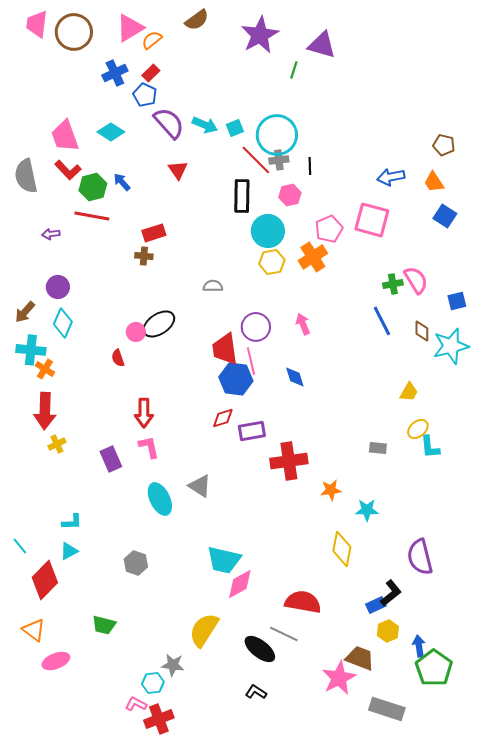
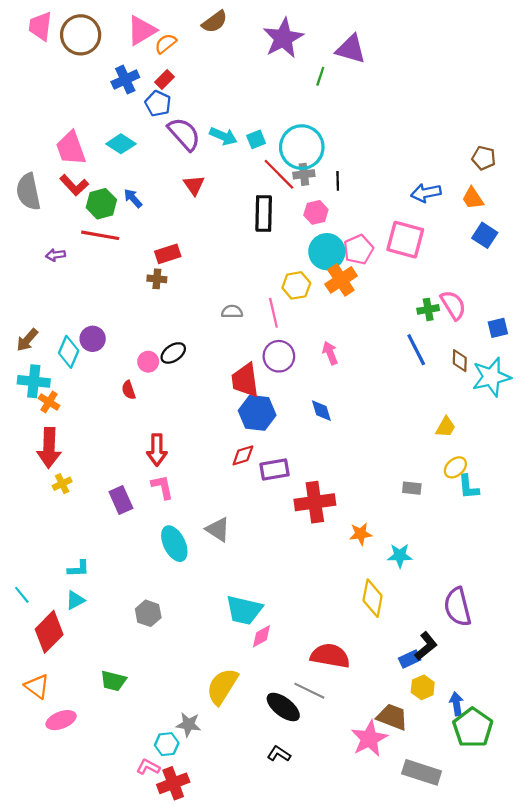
cyan circle: (268, 231) -> (327, 252), moved
purple circle: (58, 287) -> (93, 339), moved
black ellipse: (159, 324) -> (173, 353), size x0.7
pink line: (251, 361) -> (273, 313), moved
pink diamond: (240, 584) -> (261, 636), size x0.7

